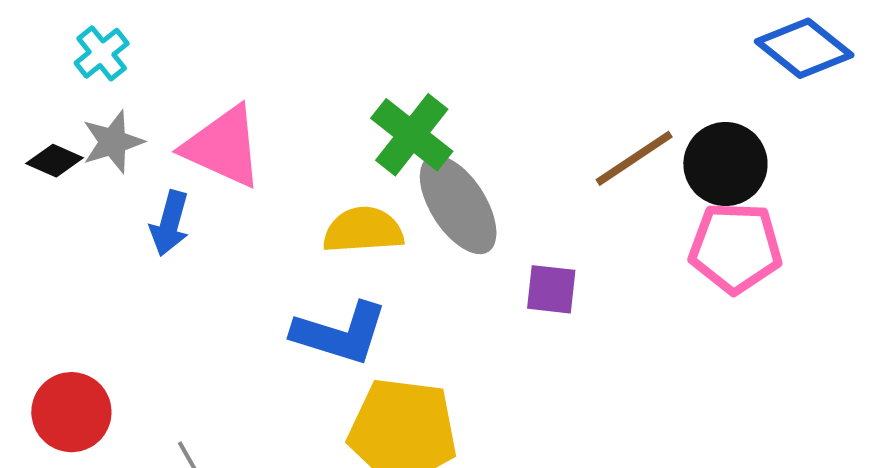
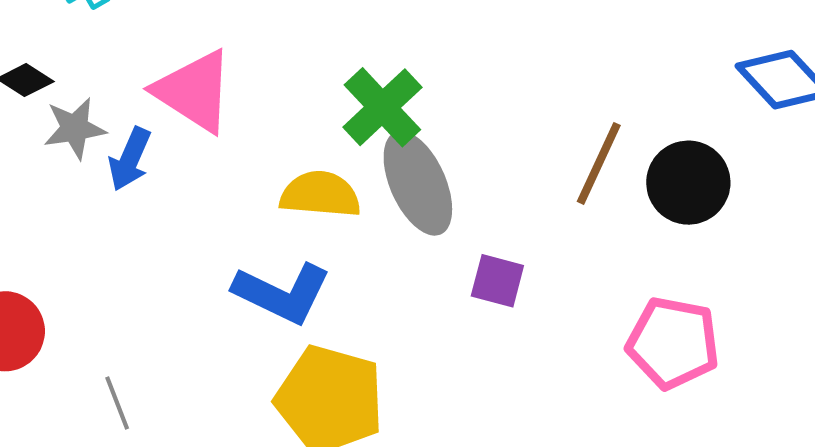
gray star: (113, 142) -> (75, 128), moved
brown line: (634, 158) -> (599, 163), turned -40
pink pentagon: (735, 248) -> (673, 343), moved

